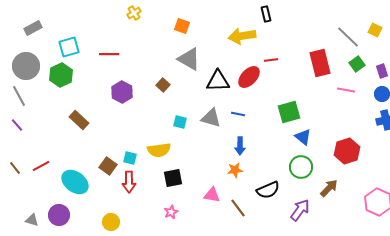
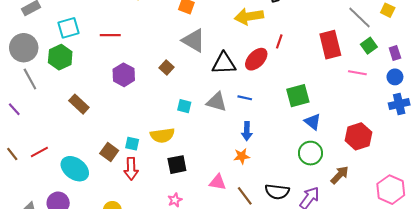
red line: (271, 60) -> (279, 41), turned -64
gray line: (19, 96) -> (30, 79), moved
black semicircle: (268, 190) -> (277, 192), moved, turned 30

